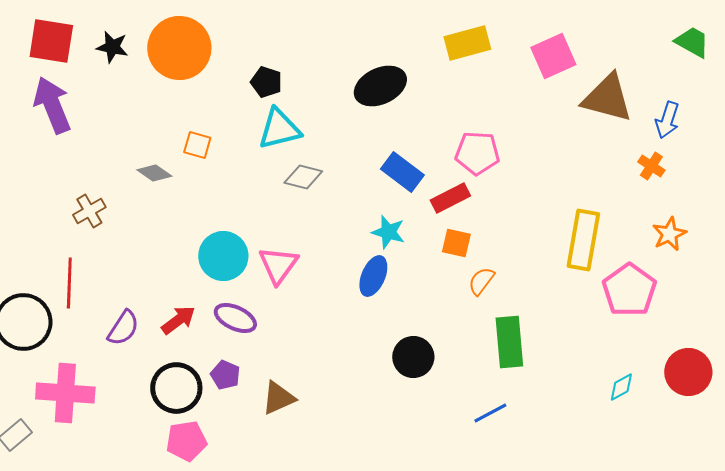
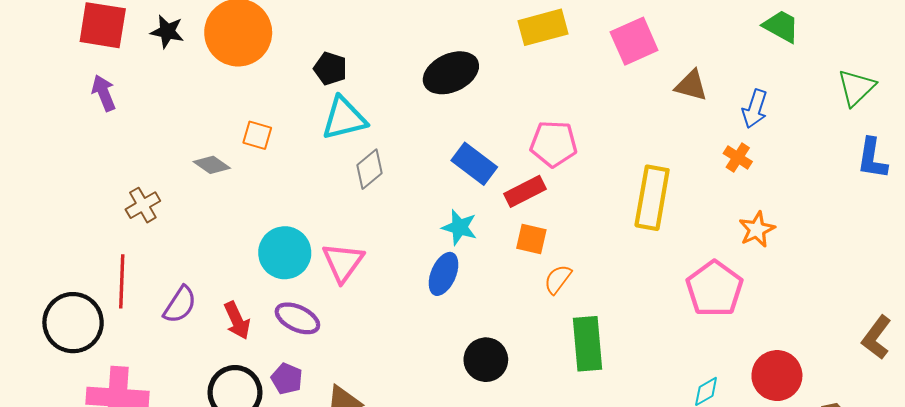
brown triangle: (607, 98) -> (691, 86), size x0.6
purple arrow: (52, 105) -> (104, 93), size x0.6
gray diamond: (303, 177) -> (369, 169), turned -54
yellow rectangle: (583, 240) -> (652, 198), moved
red arrow: (178, 320) -> (237, 320), turned 102
purple semicircle: (123, 328) -> (180, 305), moved

